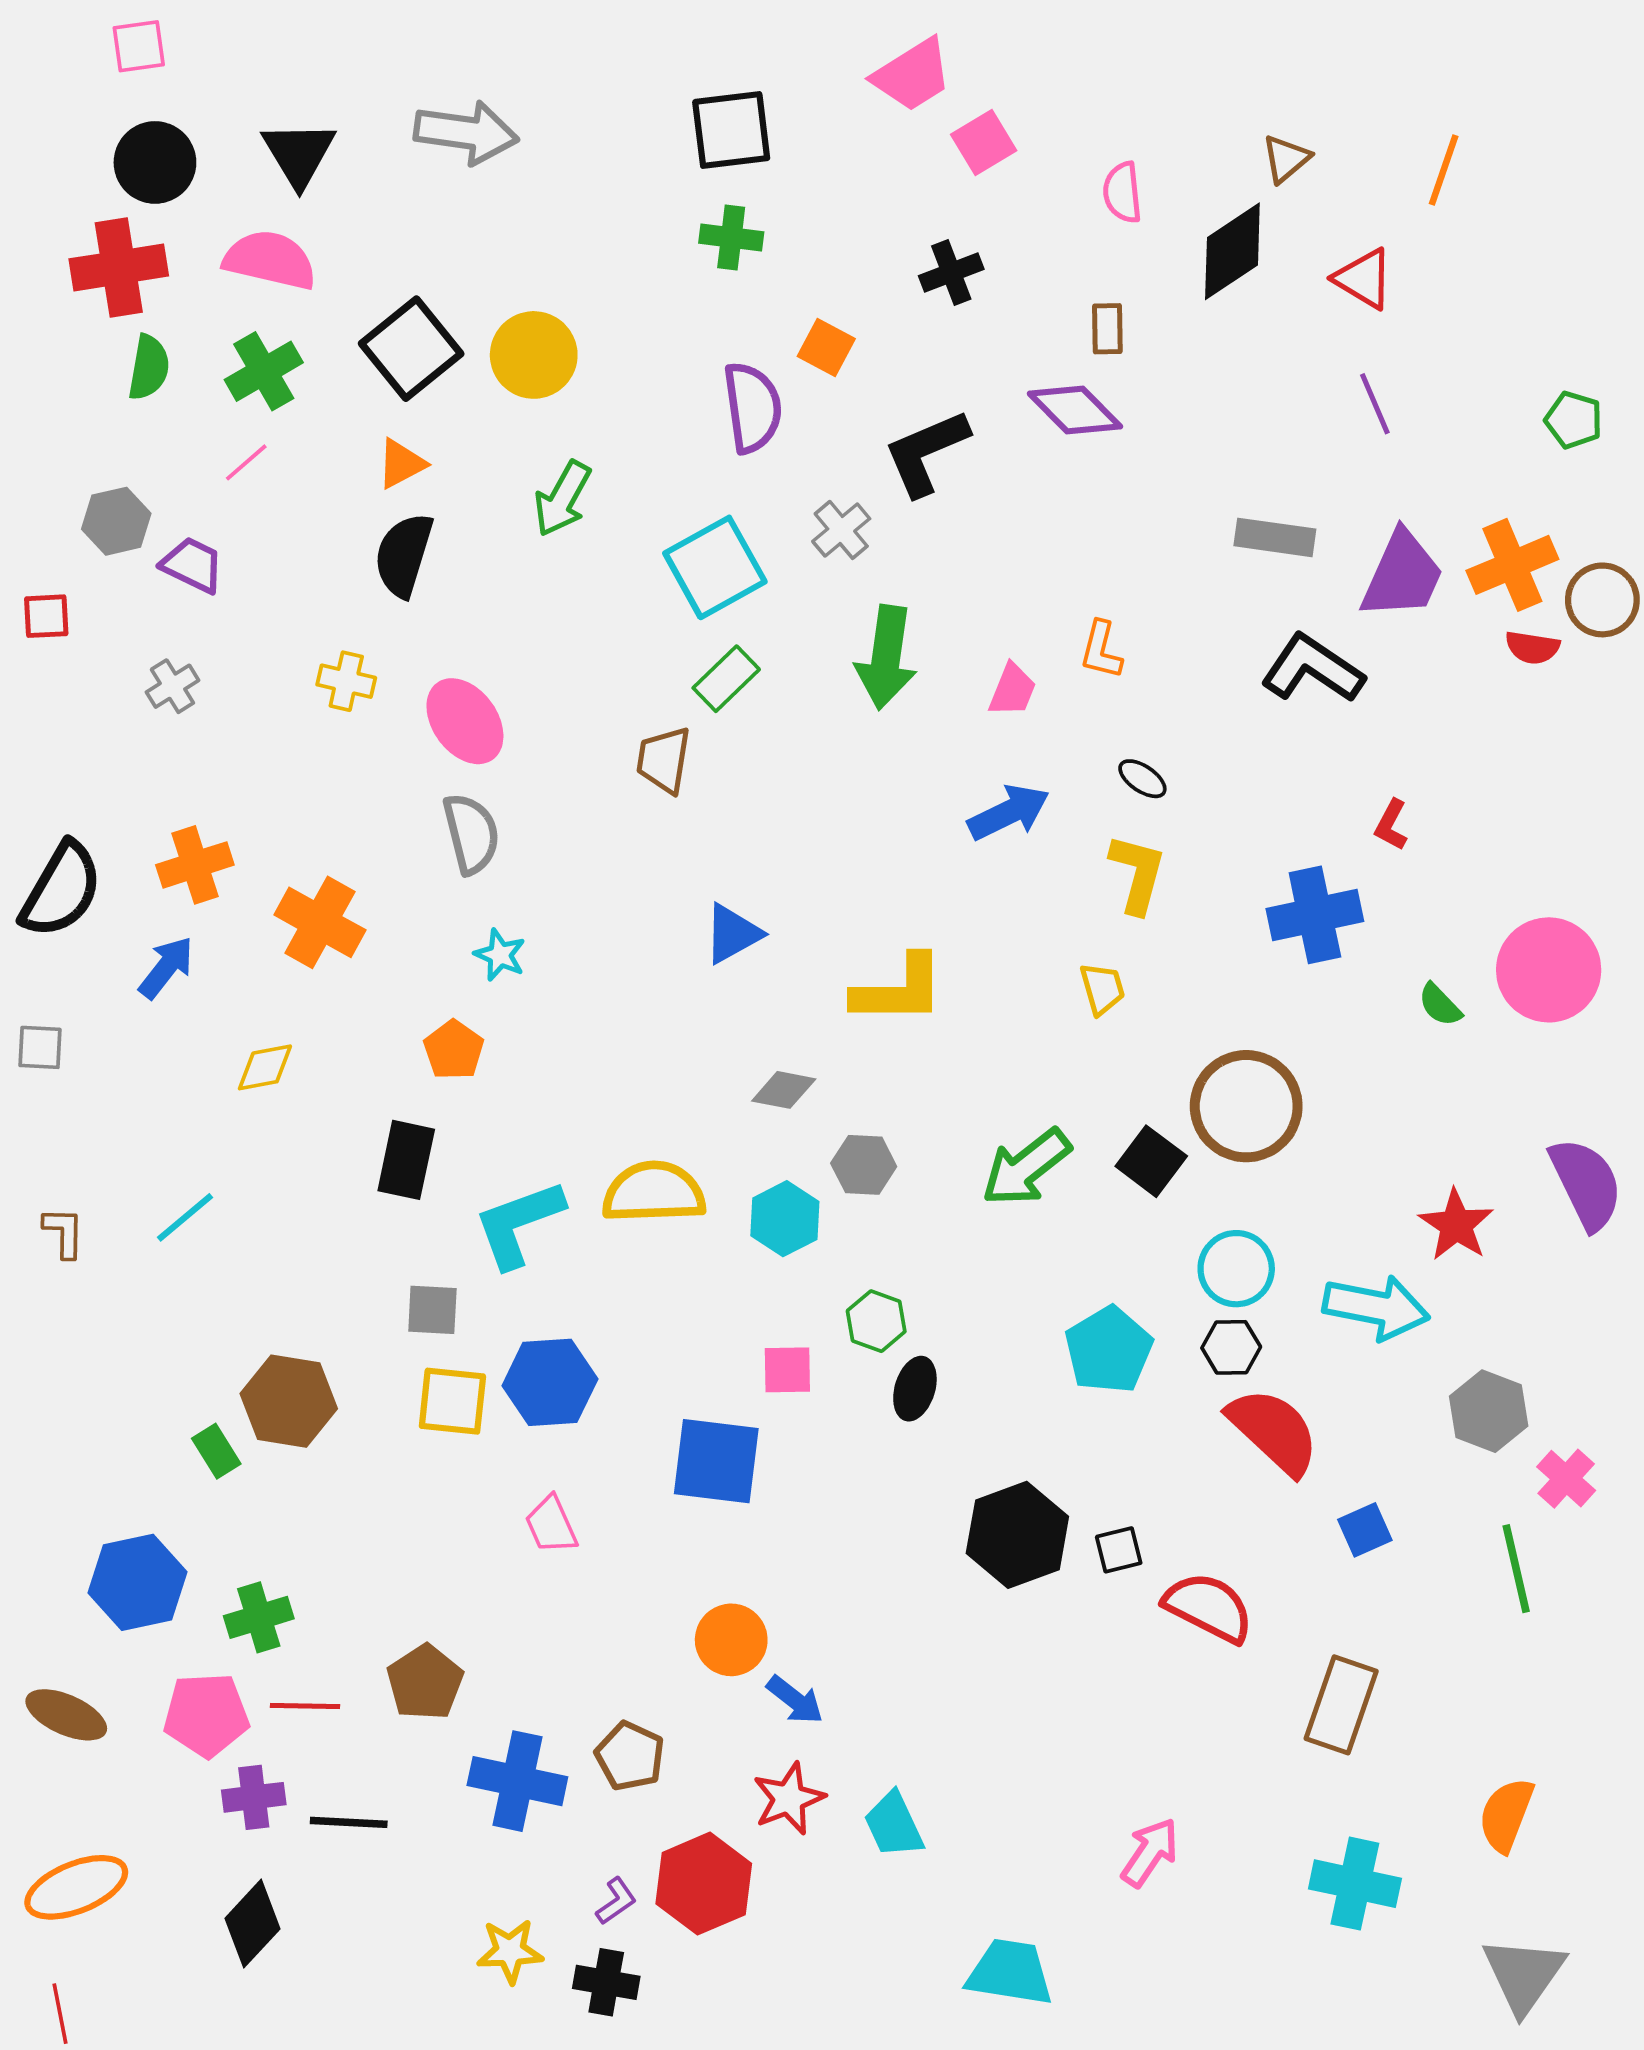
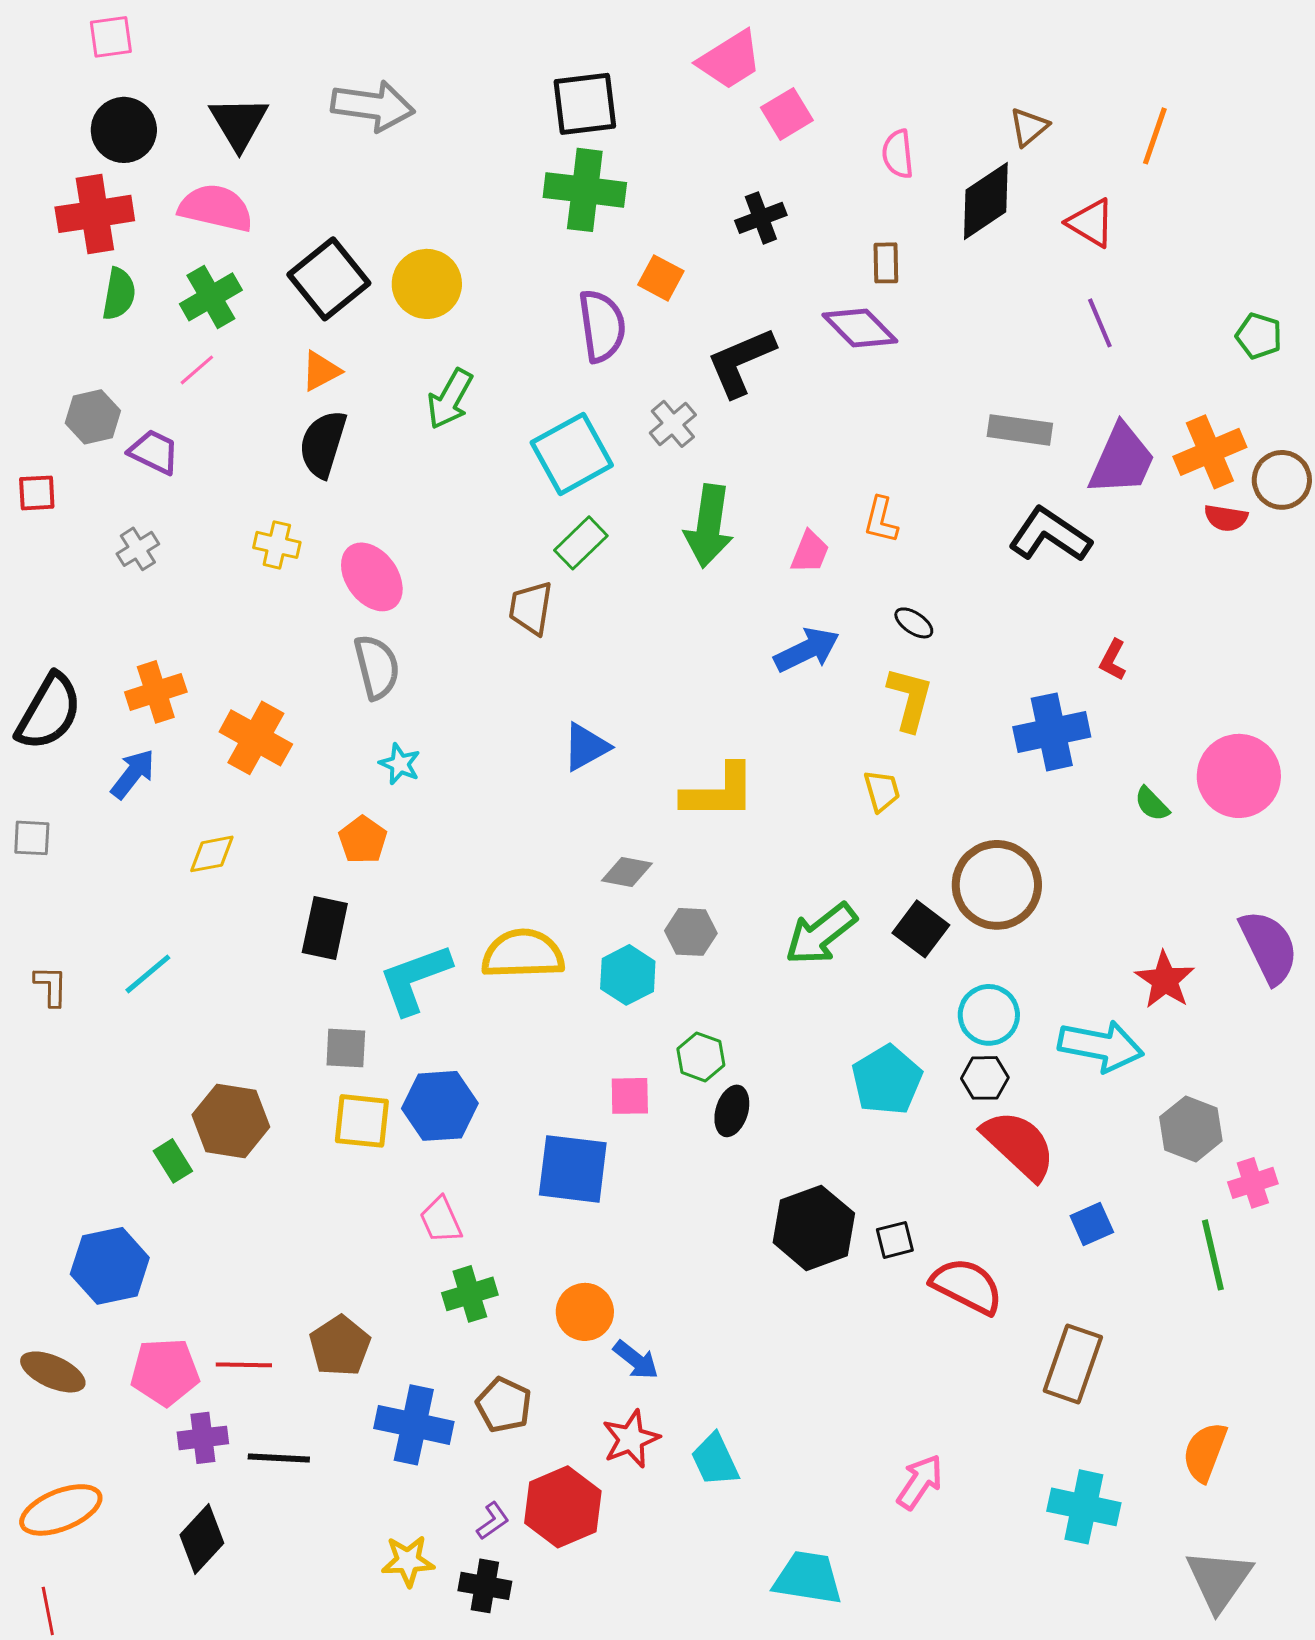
green cross: (731, 237) -> (585, 190), size x1.6
pink cross: (1566, 1479) -> (1253, 1183), turned 30
green cross: (259, 1617) -> (470, 1294), moved

